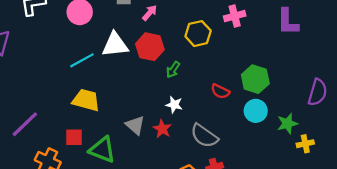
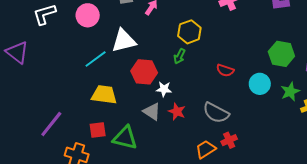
yellow hexagon: (198, 34) -> (189, 32), moved
red hexagon: (150, 47) -> (144, 72), moved
green hexagon: (255, 79) -> (281, 54), moved
white star: (174, 105) -> (164, 89), moved

